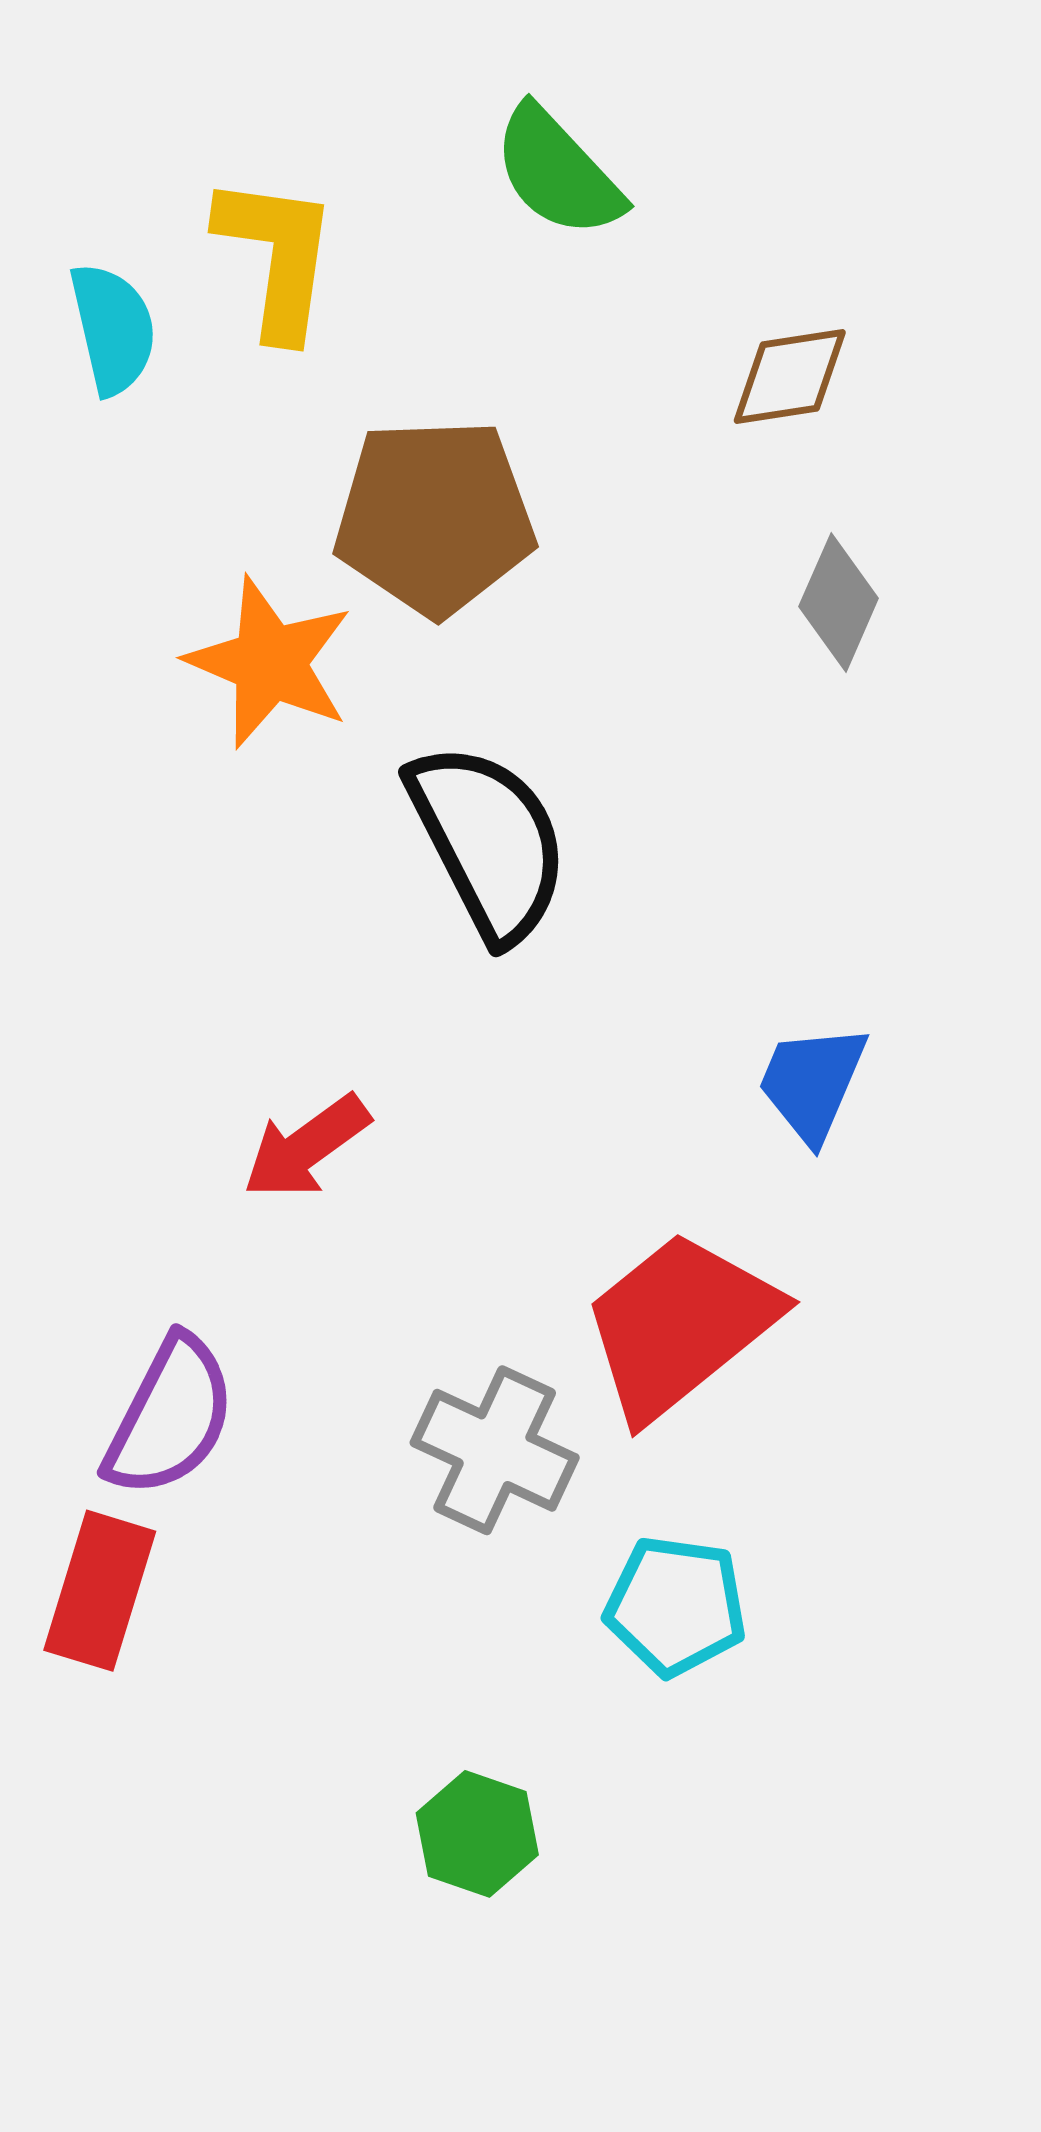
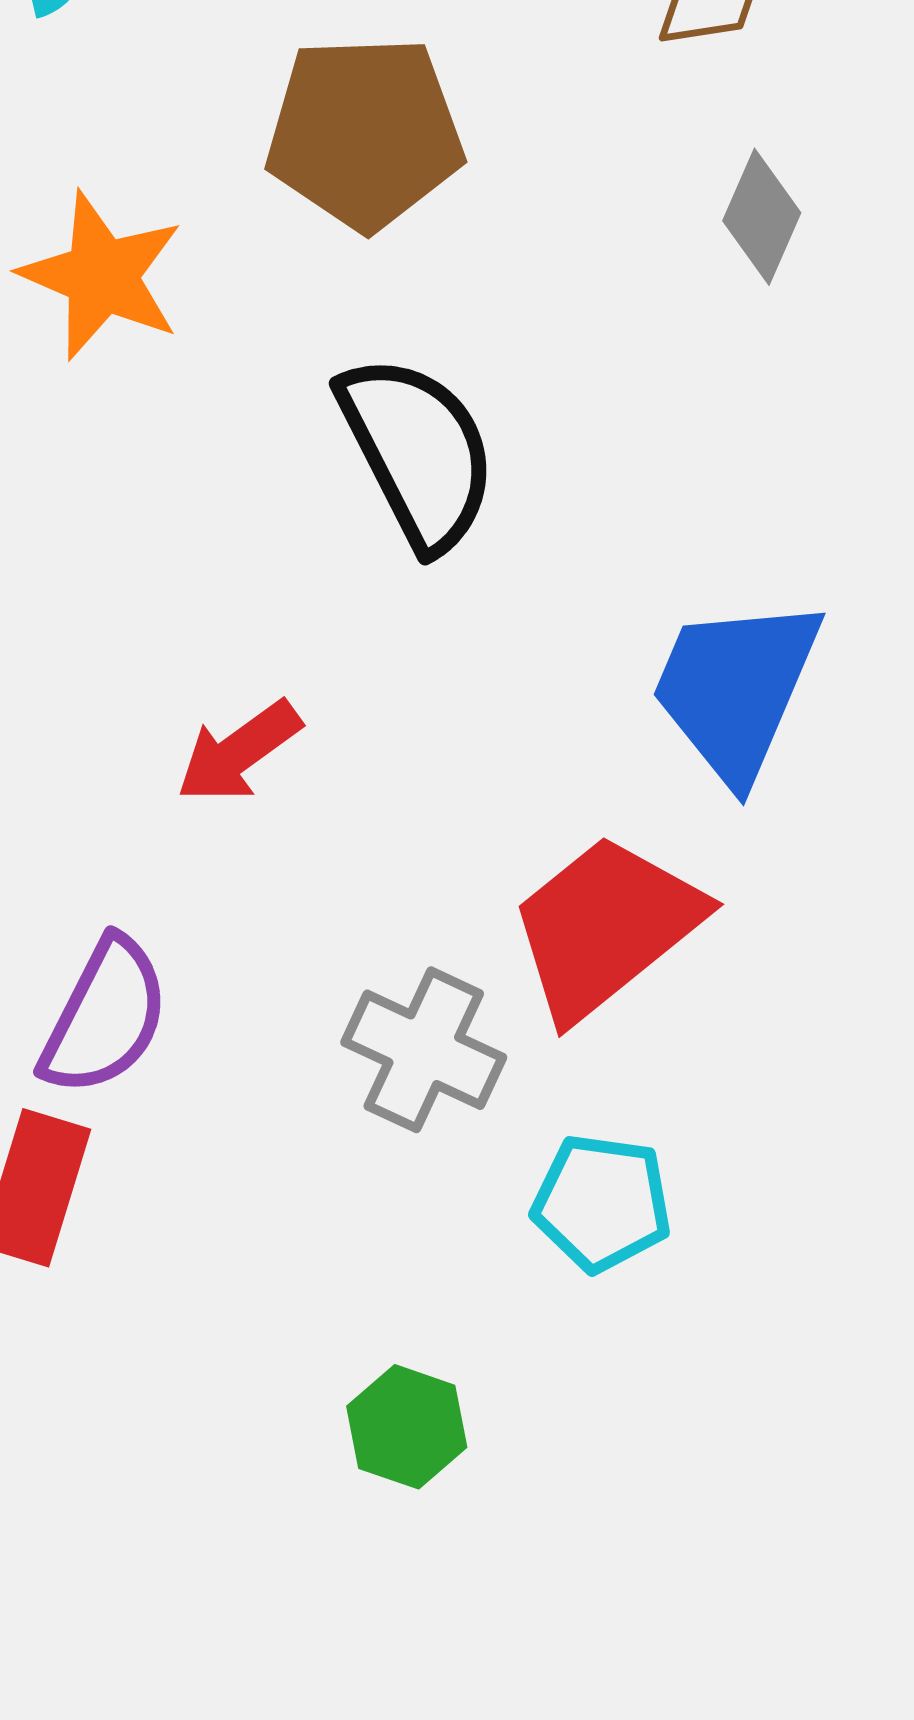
orange star: (270, 663) -> (102, 276), moved
blue trapezoid: (812, 1083) -> (736, 689), size x1.6

